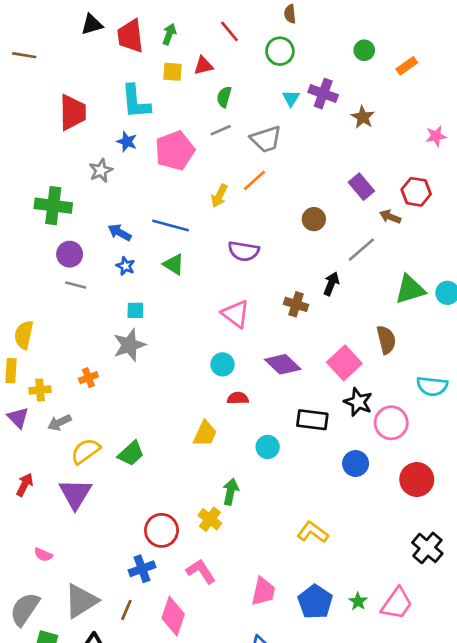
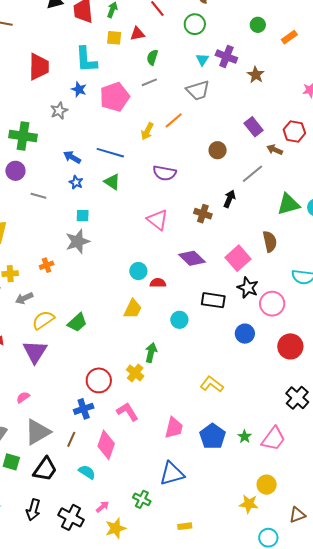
gray trapezoid: (266, 139) -> (198, 90), moved
purple circle: (70, 254) -> (15, 171), moved
cyan circle: (223, 364) -> (138, 271), moved
pink semicircle: (43, 555) -> (23, 397), moved, turned 120

